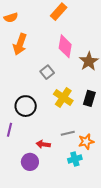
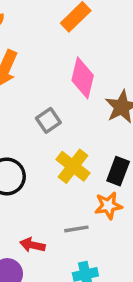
orange star: (86, 142) -> (108, 206), moved

